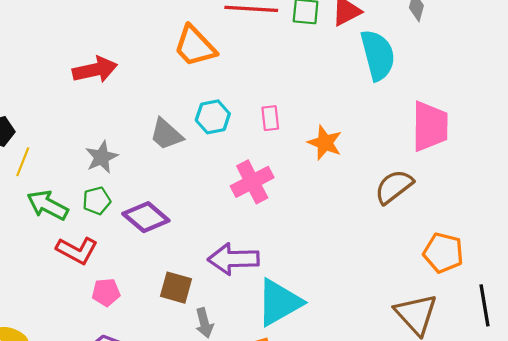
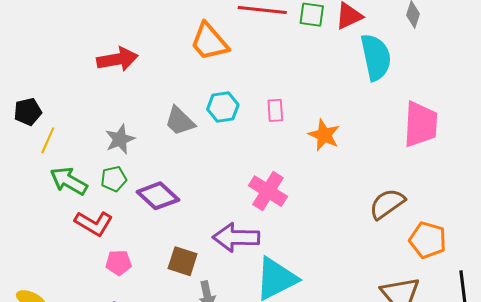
pink cross: (252, 182) -> (268, 191), moved, turned -33
brown semicircle: (394, 187) -> (387, 204), moved

